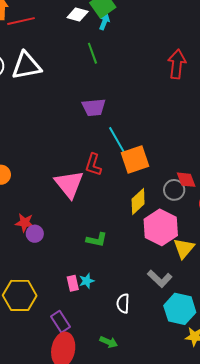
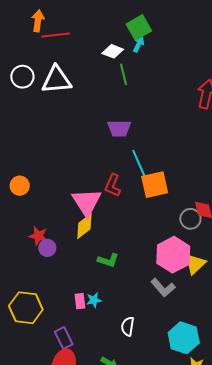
white diamond: (78, 14) -> (113, 51), moved
yellow diamond: (138, 201) -> (84, 226), moved
yellow triangle: (184, 248) -> (195, 264), moved
gray L-shape: (160, 279) -> (163, 288), moved

